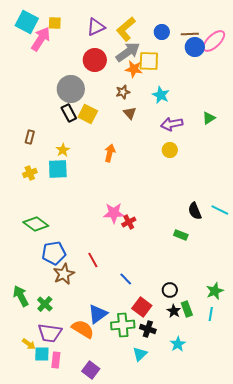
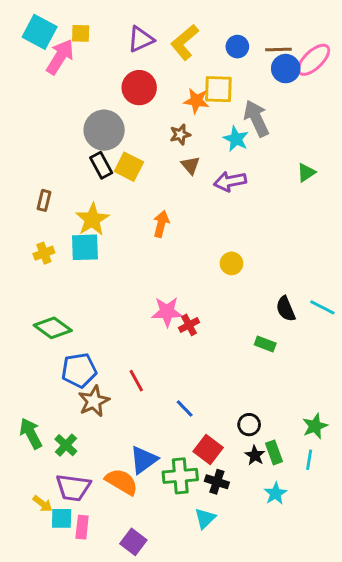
gray arrow: (128, 52) -> (256, 118), moved, turned -80
purple arrow: (172, 124) -> (230, 181), moved
yellow star: (63, 150) -> (92, 219), size x1.6
yellow circle: (170, 150) -> (231, 263), moved
cyan star: (178, 344) -> (275, 493), moved

